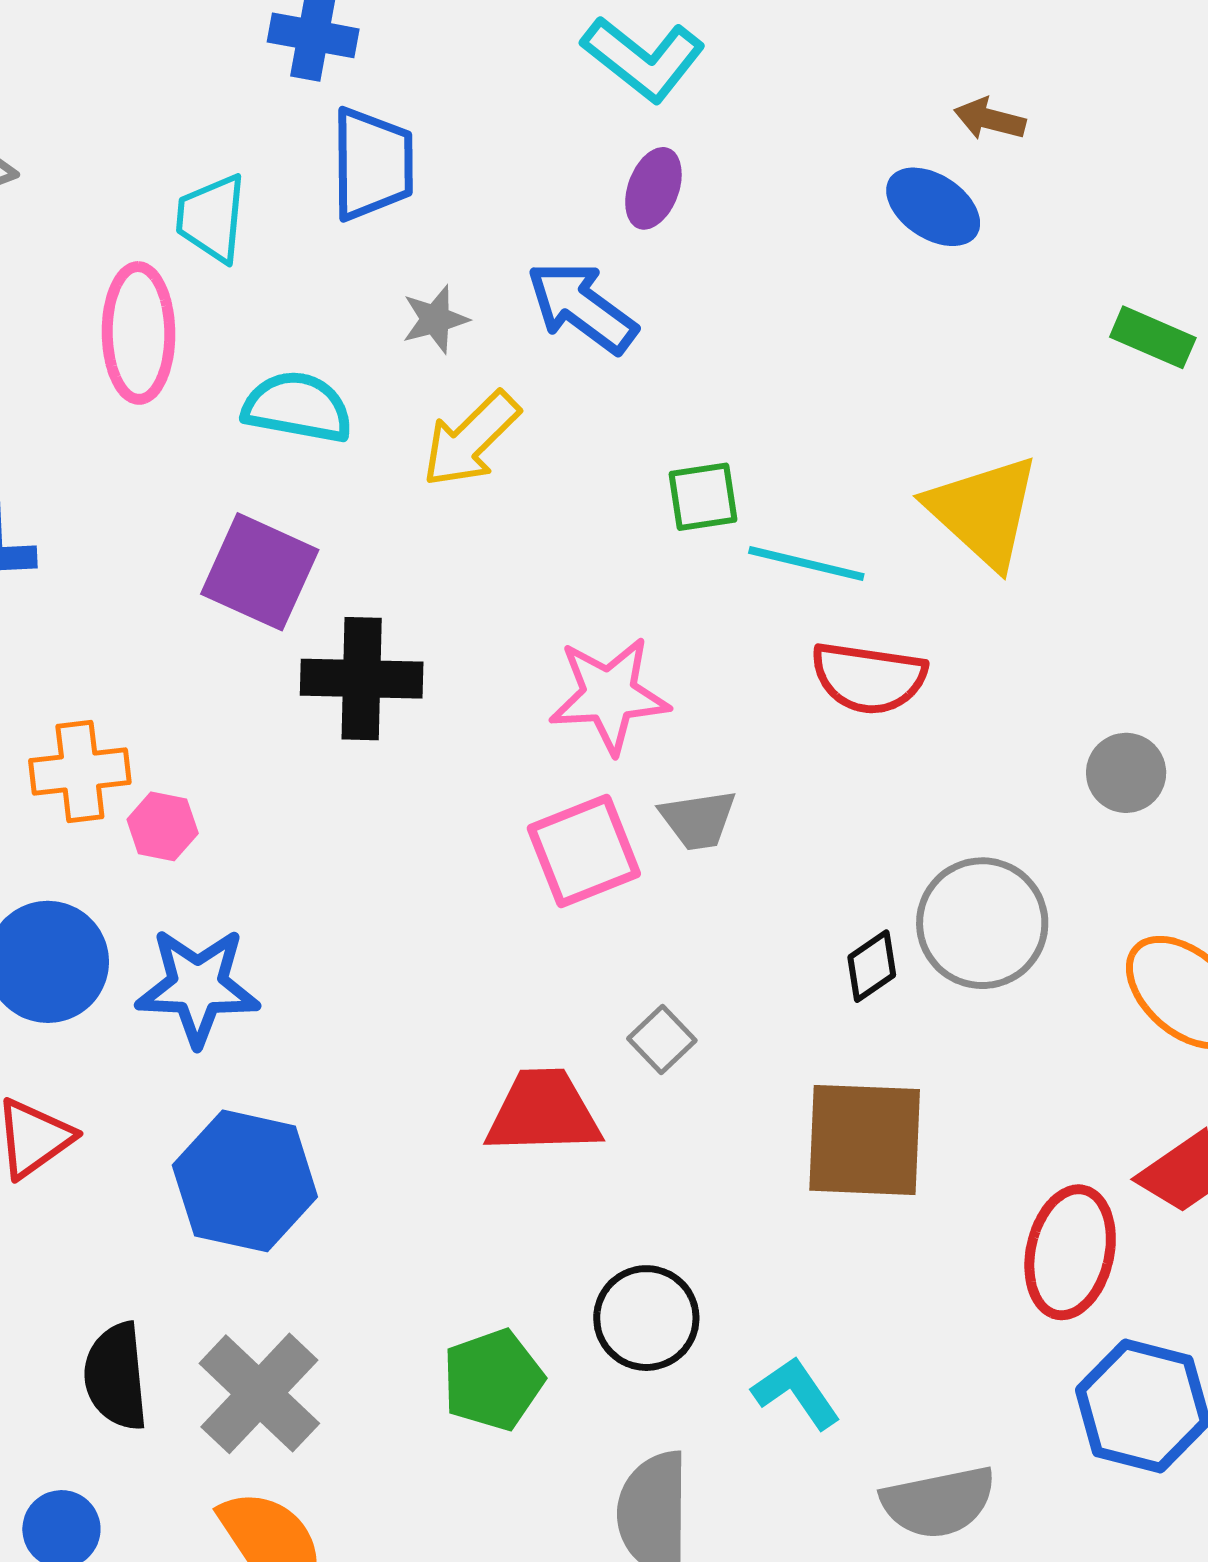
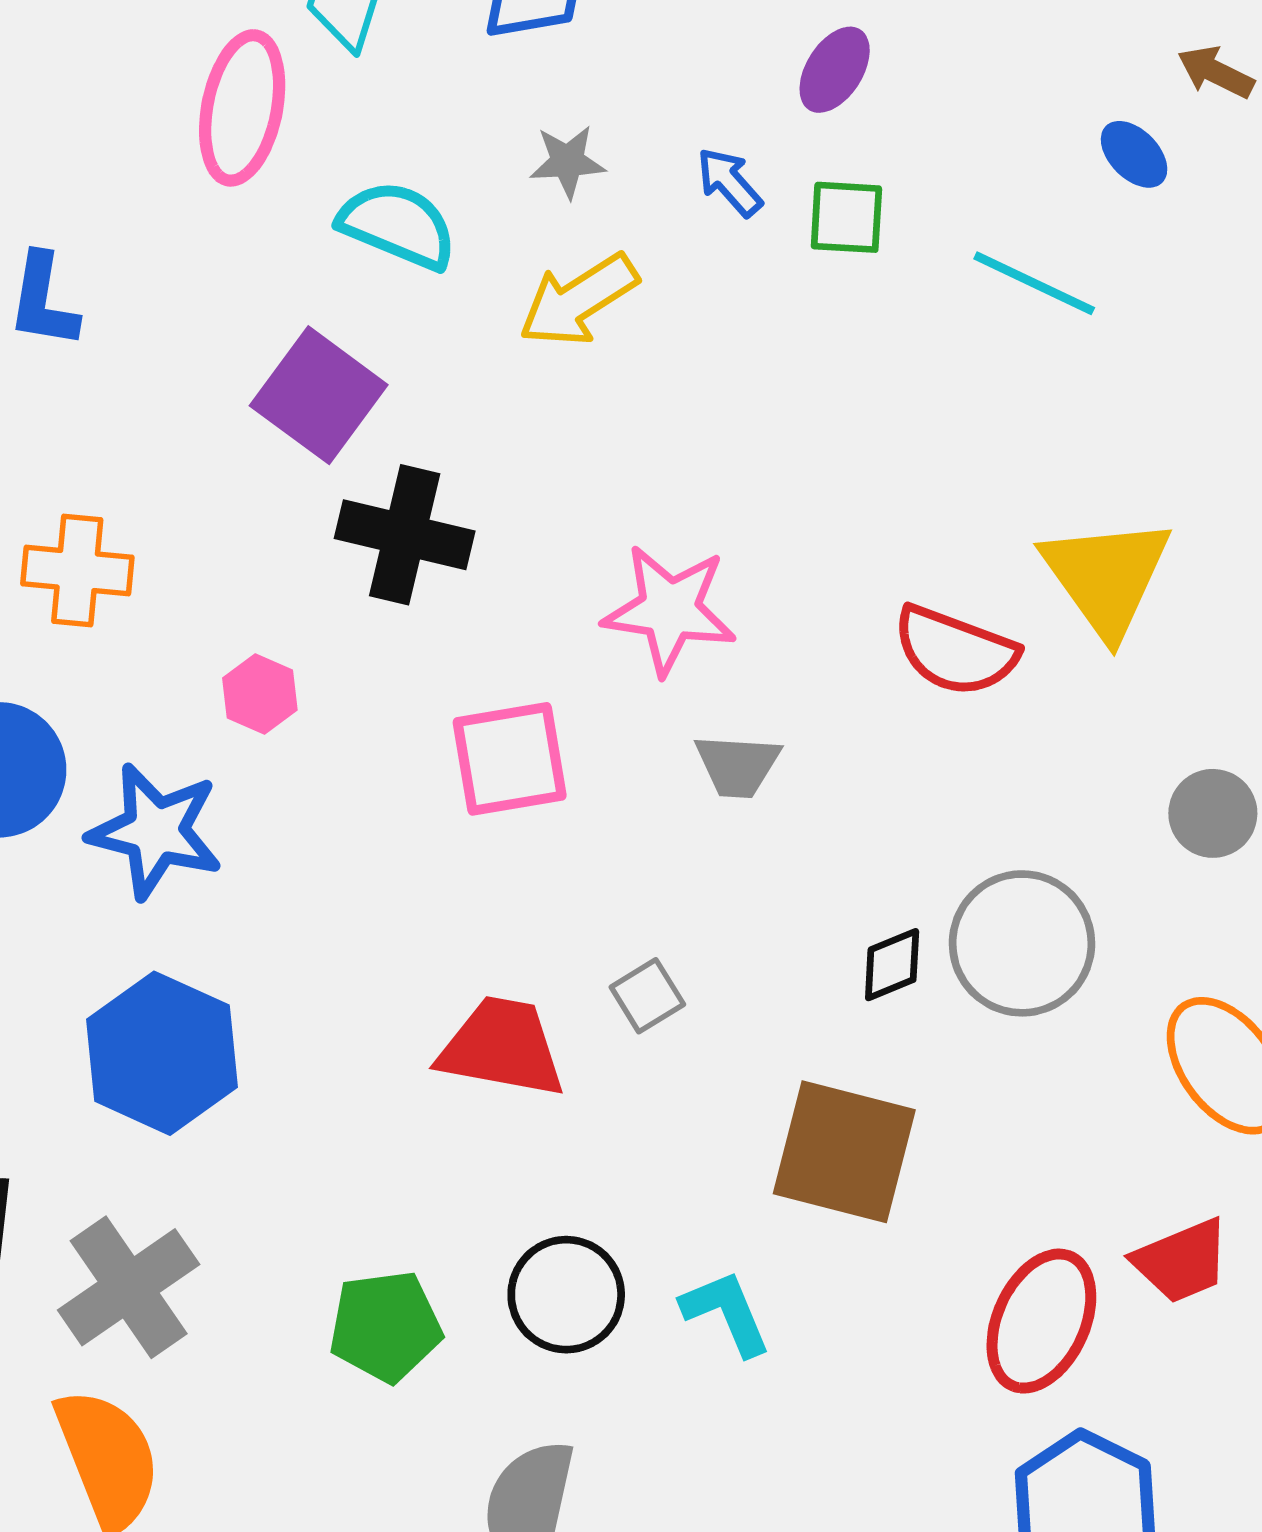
blue ellipse: (933, 207) -> (1134, 154), size x0.7
blue arrow: (582, 307) -> (729, 182), size x0.6
green square: (703, 497) -> (846, 217), moved
yellow triangle: (983, 511) -> (1106, 577), moved
cyan line: (806, 563) -> (1034, 283), moved
pink hexagon: (163, 826) -> (260, 694), moved
pink square: (584, 851) -> (510, 759), moved
cyan L-shape: (796, 1393) -> (726, 1313), moved

